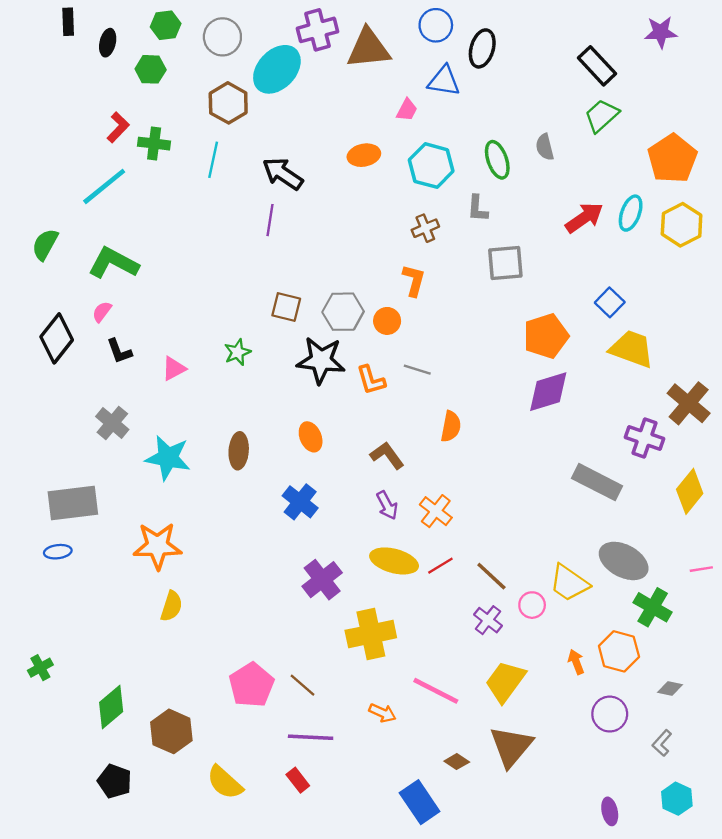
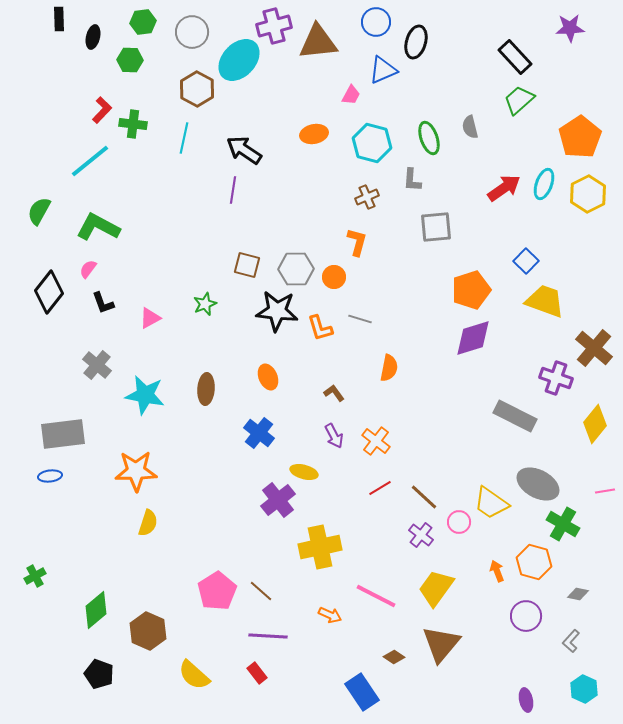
blue triangle: (444, 81) -> (383, 70), turned -32
brown L-shape: (387, 455) -> (334, 393), size x0.7
yellow ellipse: (394, 561) -> (304, 472), moved, size x0.7

